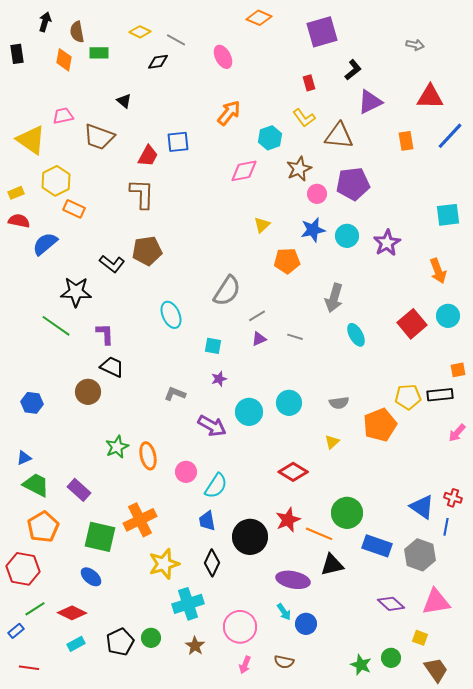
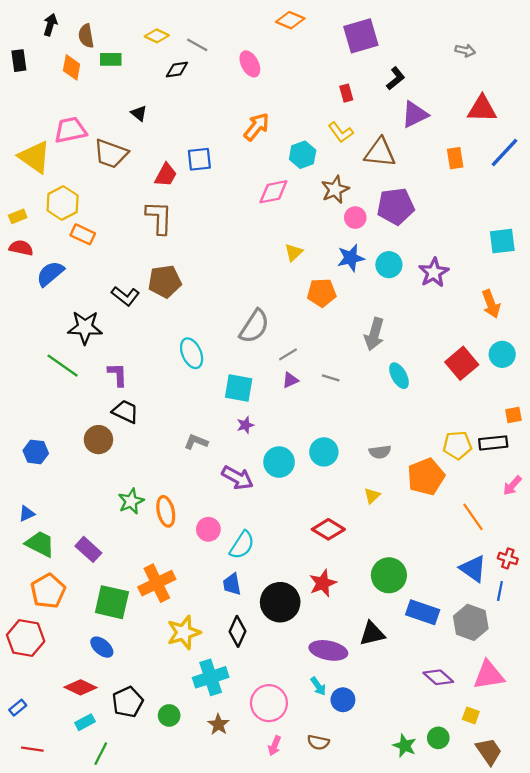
pink trapezoid: (63, 116) -> (70, 130), size x1.4
cyan square: (213, 346) -> (239, 388), size x1.5
orange line: (319, 534) -> (473, 517), moved, turned 32
green line: (35, 609) -> (101, 754), moved, turned -30
black pentagon: (120, 642) -> (128, 702), moved

